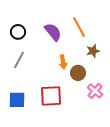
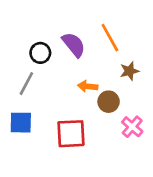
black circle: (18, 32) -> (40, 53), moved
orange arrow: (63, 62) -> (88, 86), turned 104
blue square: (17, 100) -> (21, 123), moved

